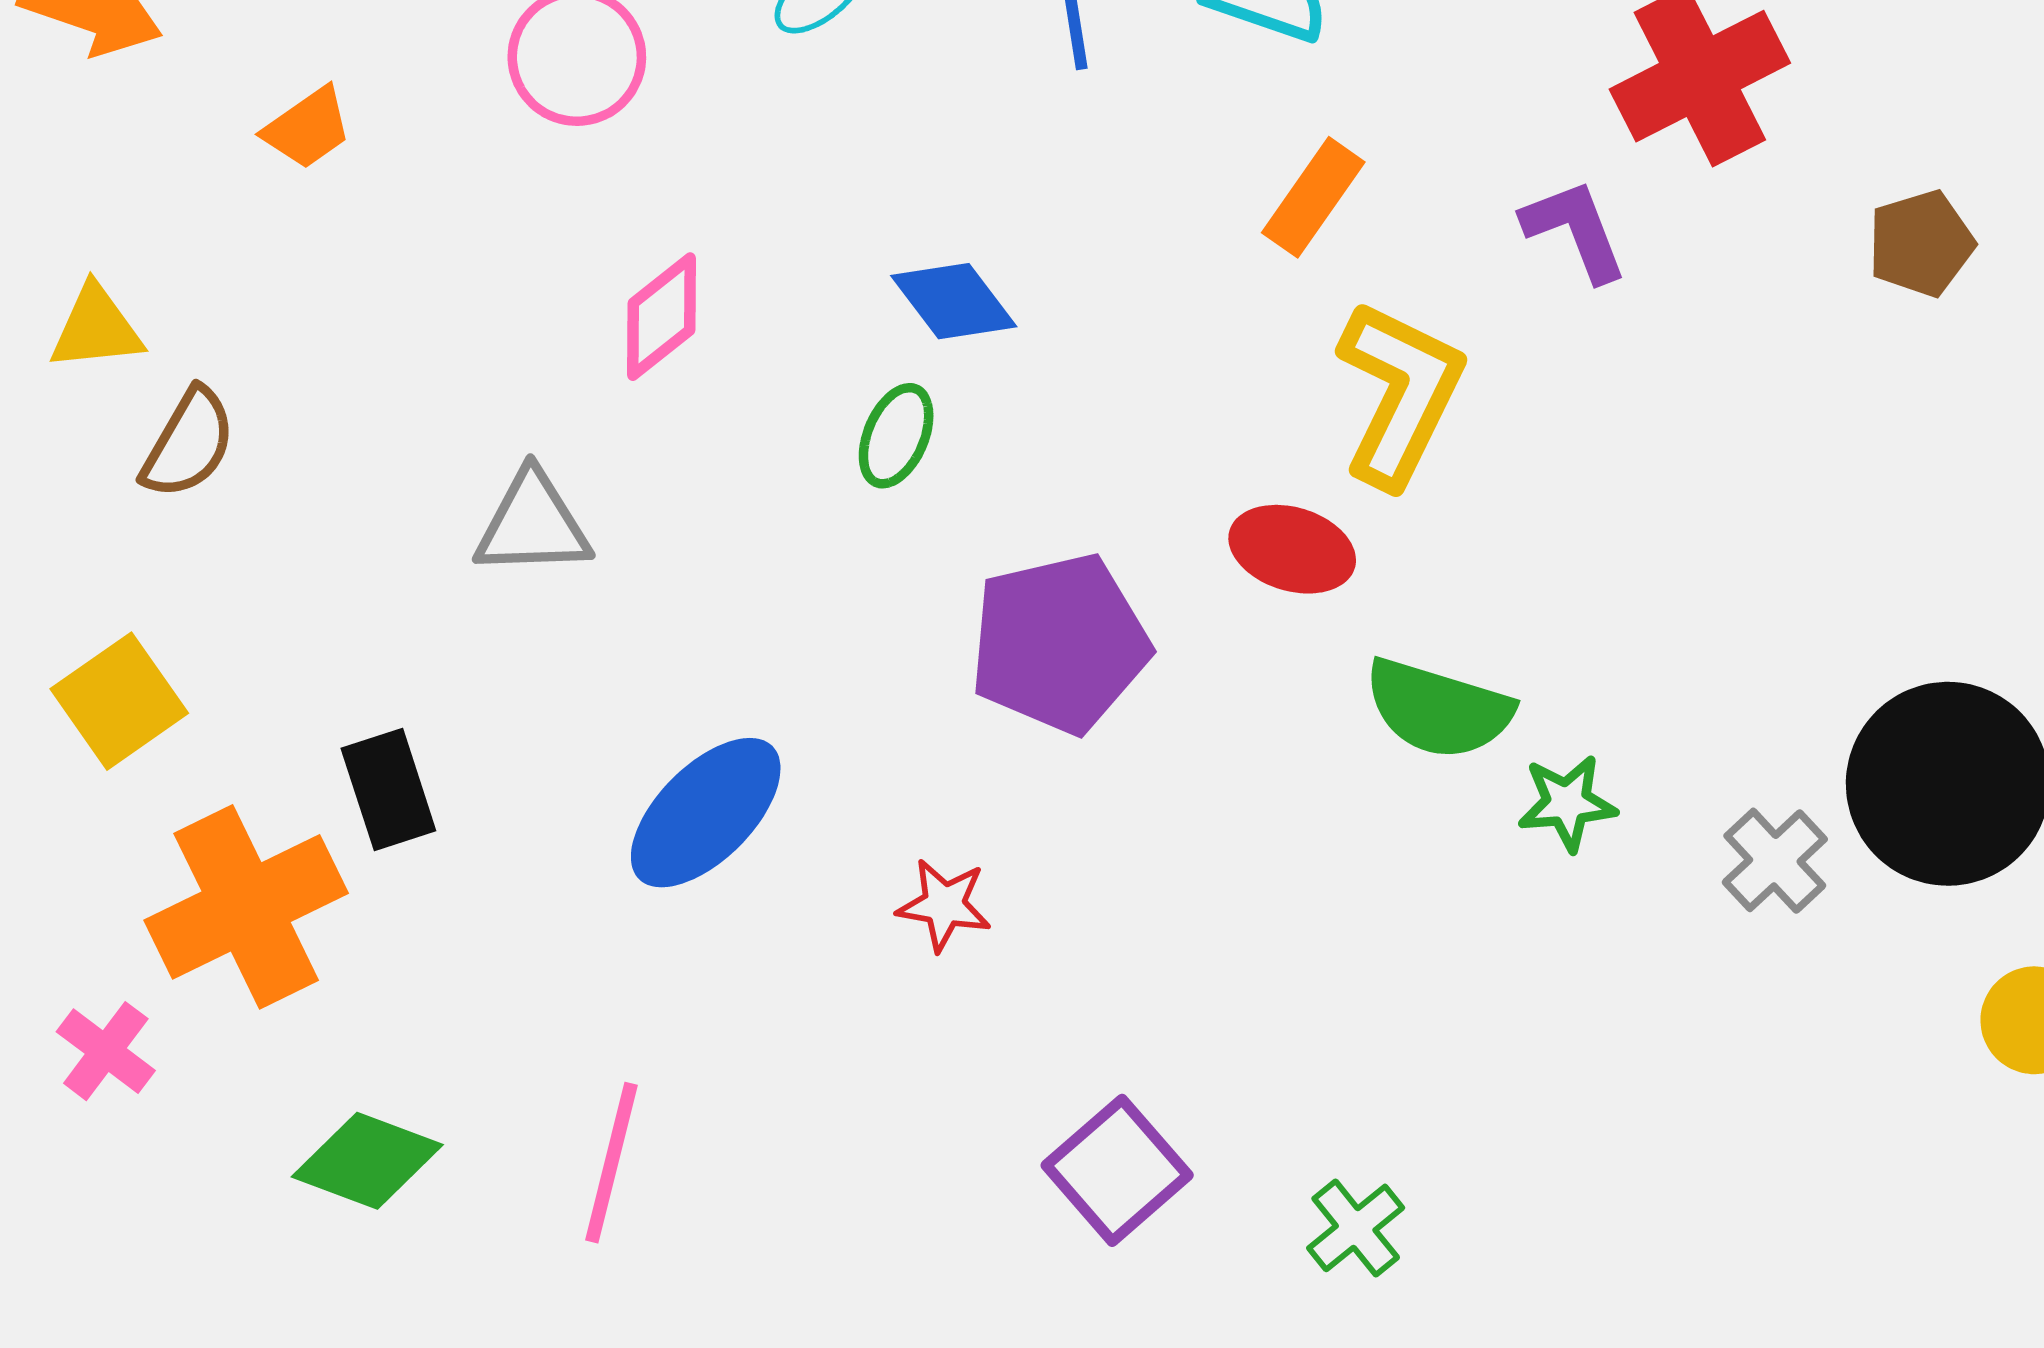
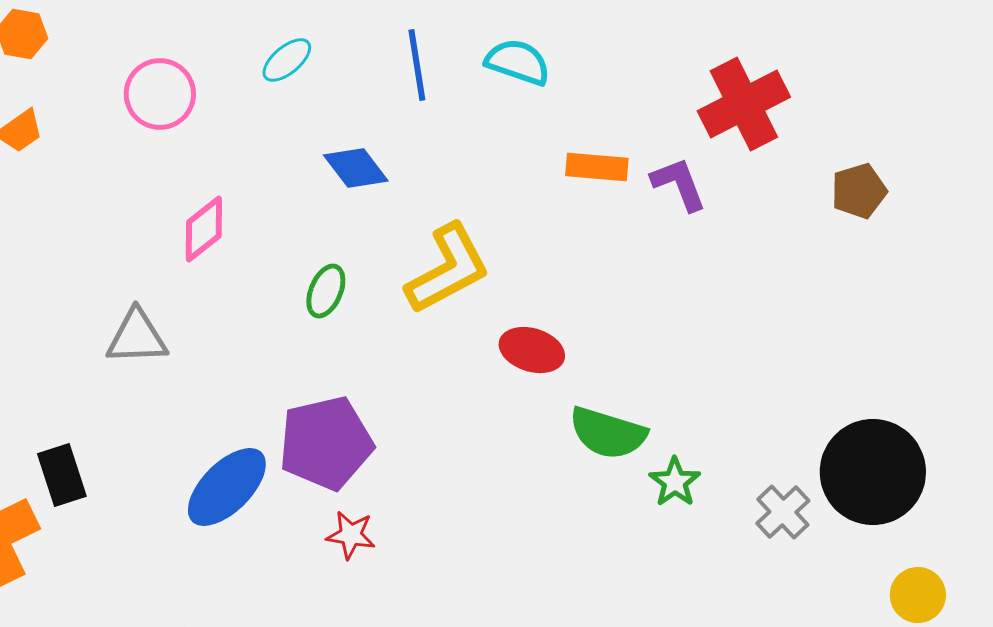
orange rectangle: (1313, 197) -> (597, 167), moved, turned 60
blue diamond: (954, 301) -> (356, 168), moved
yellow L-shape: (1400, 393) -> (448, 269), moved, turned 36
purple pentagon: (1060, 643) -> (326, 443), moved
green star: (1567, 803) -> (675, 482), turned -30

